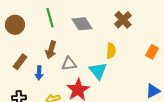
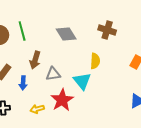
green line: (50, 18) -> (22, 31), moved
brown cross: (123, 20) -> (107, 30), turned -30

